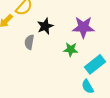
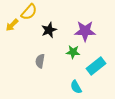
gray semicircle: (29, 42) -> (40, 61), moved
cyan semicircle: (88, 87) -> (76, 87), moved

